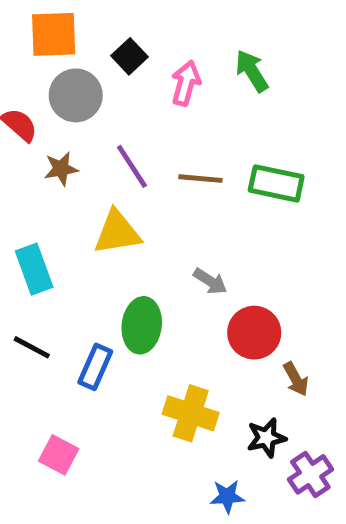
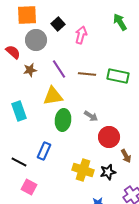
green arrow: (252, 71) -> (120, 22), moved
green ellipse: (142, 325) -> (63, 120), moved
black line: (32, 347) -> (19, 162), moved
black star: (266, 438) -> (108, 172), moved

